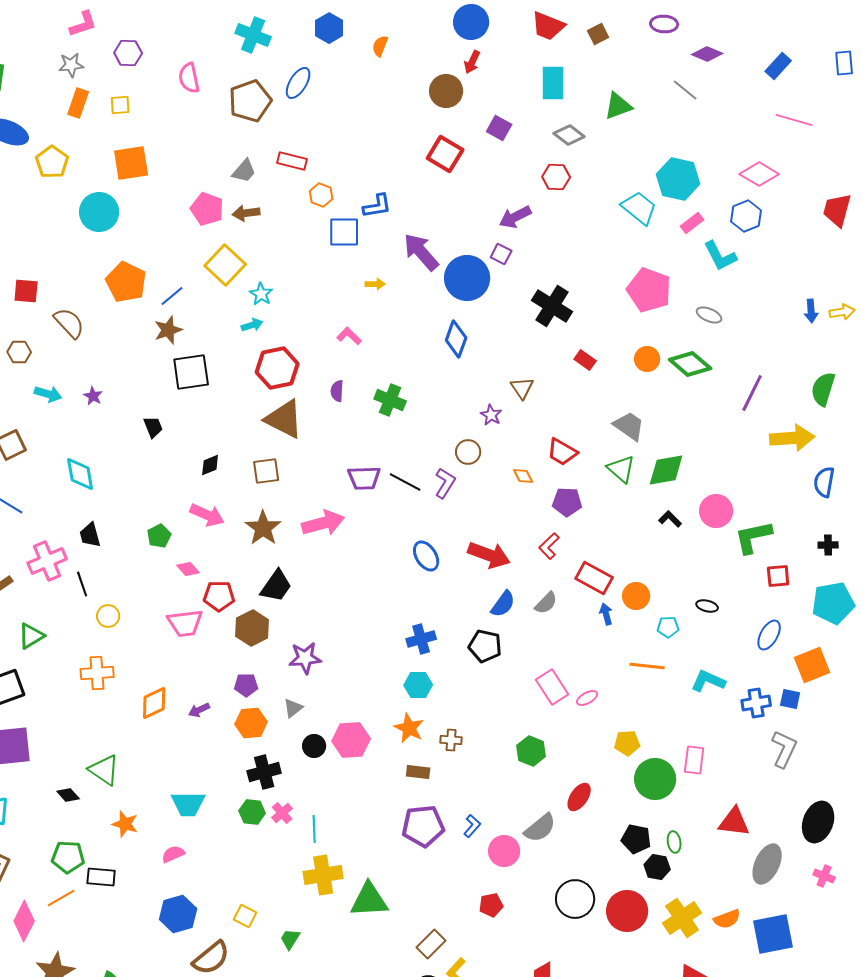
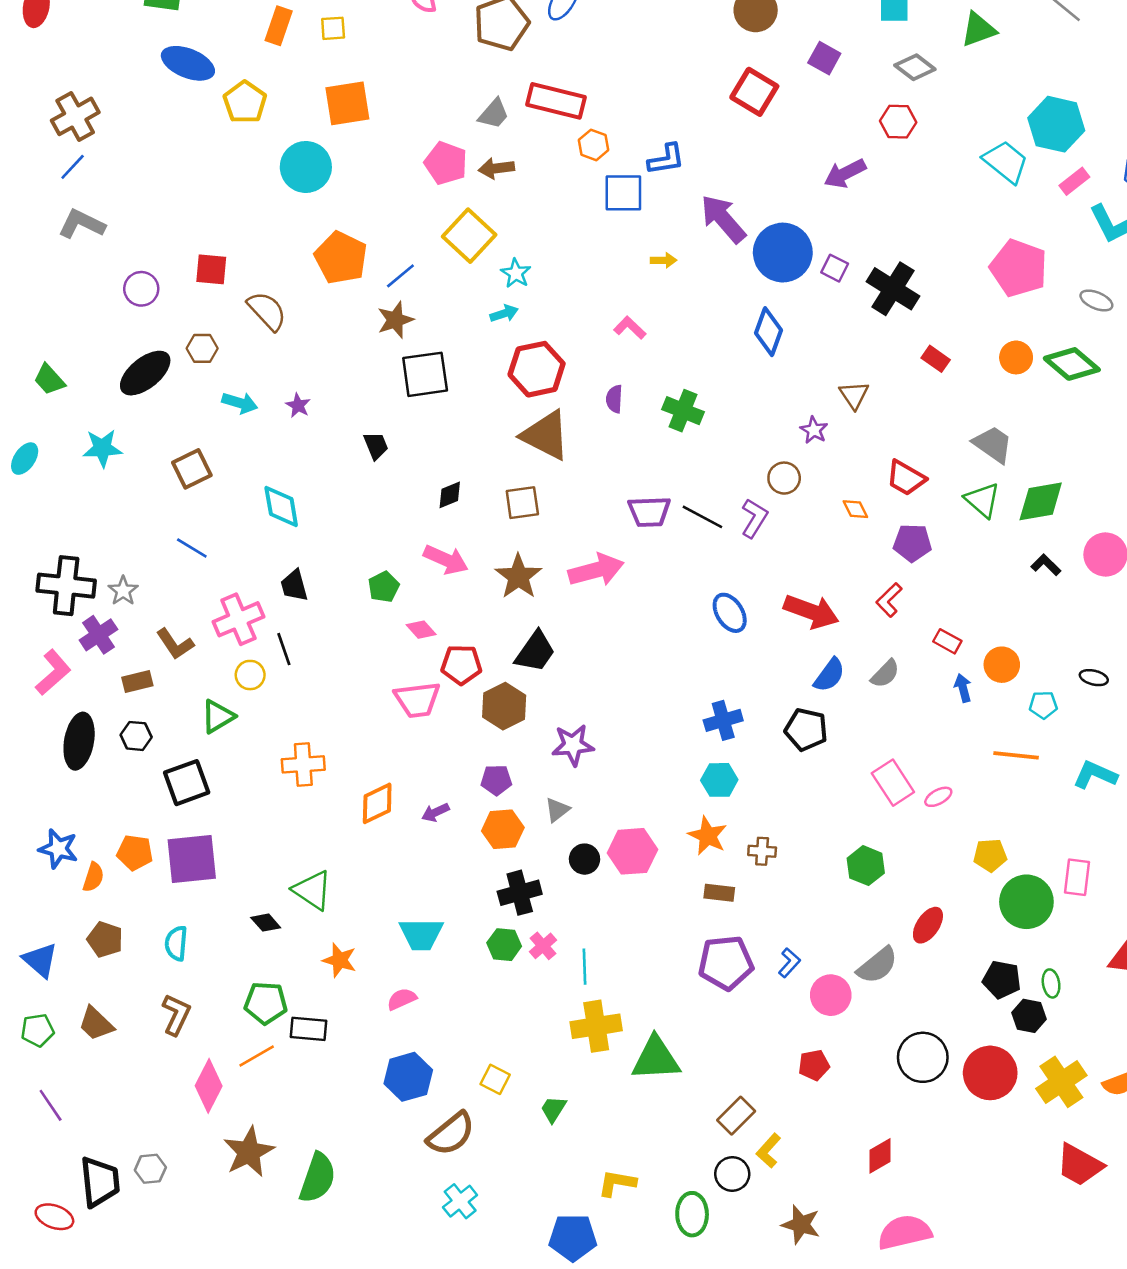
red rectangle: (292, 161) -> (556, 101), size x1.5
purple square: (501, 254) -> (835, 268), moved
red rectangle: (594, 578) -> (947, 641), size x0.6
yellow circle: (108, 616) -> (250, 675), moved

